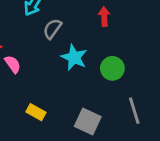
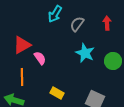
gray semicircle: (52, 29) -> (77, 24), moved

